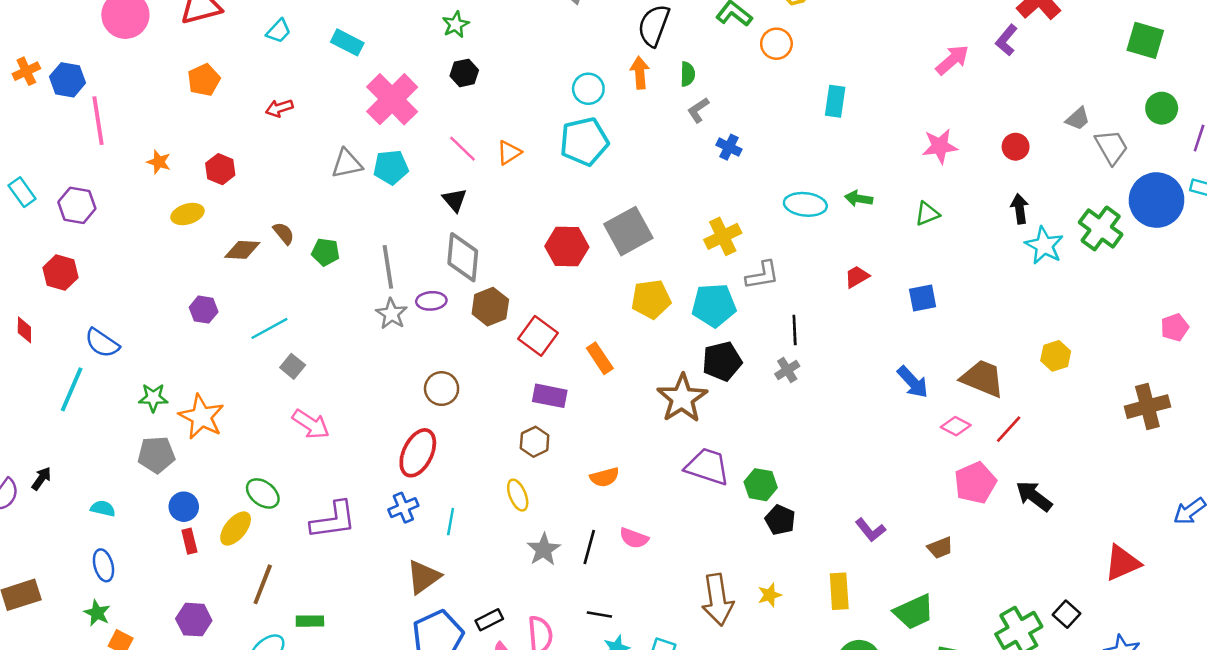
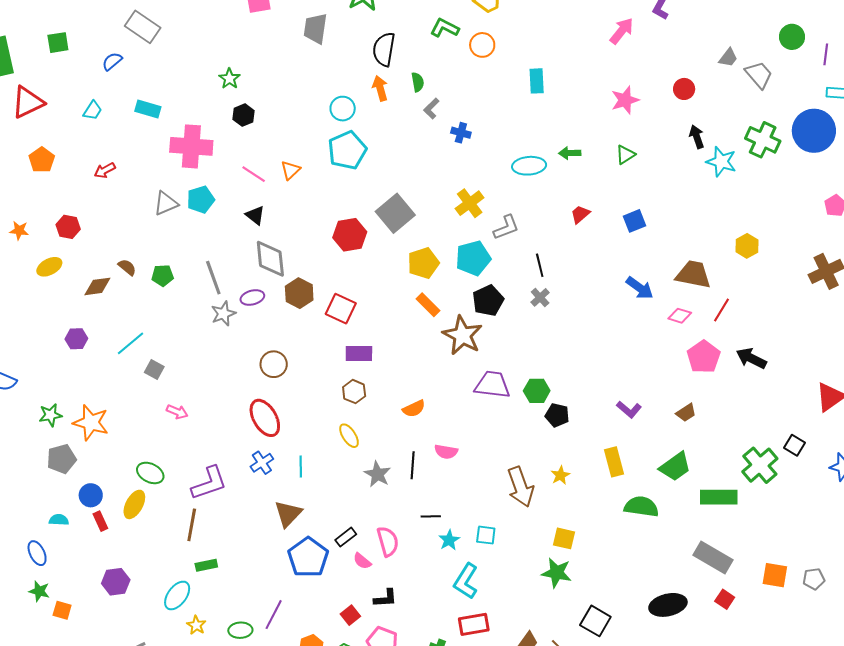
pink cross: (392, 99) -> (191, 146), turned -30
blue circle: (1157, 200) -> (814, 131), moved
gray star: (391, 314) -> (223, 314), turned 30
orange rectangle: (600, 358) -> (428, 305), moved
pink arrow: (311, 424) -> (177, 412), size x0.7
red ellipse: (418, 453) -> (265, 418), turned -45
cyan semicircle: (103, 508) -> (59, 520), moved
brown line: (263, 584) -> (192, 525), moved

